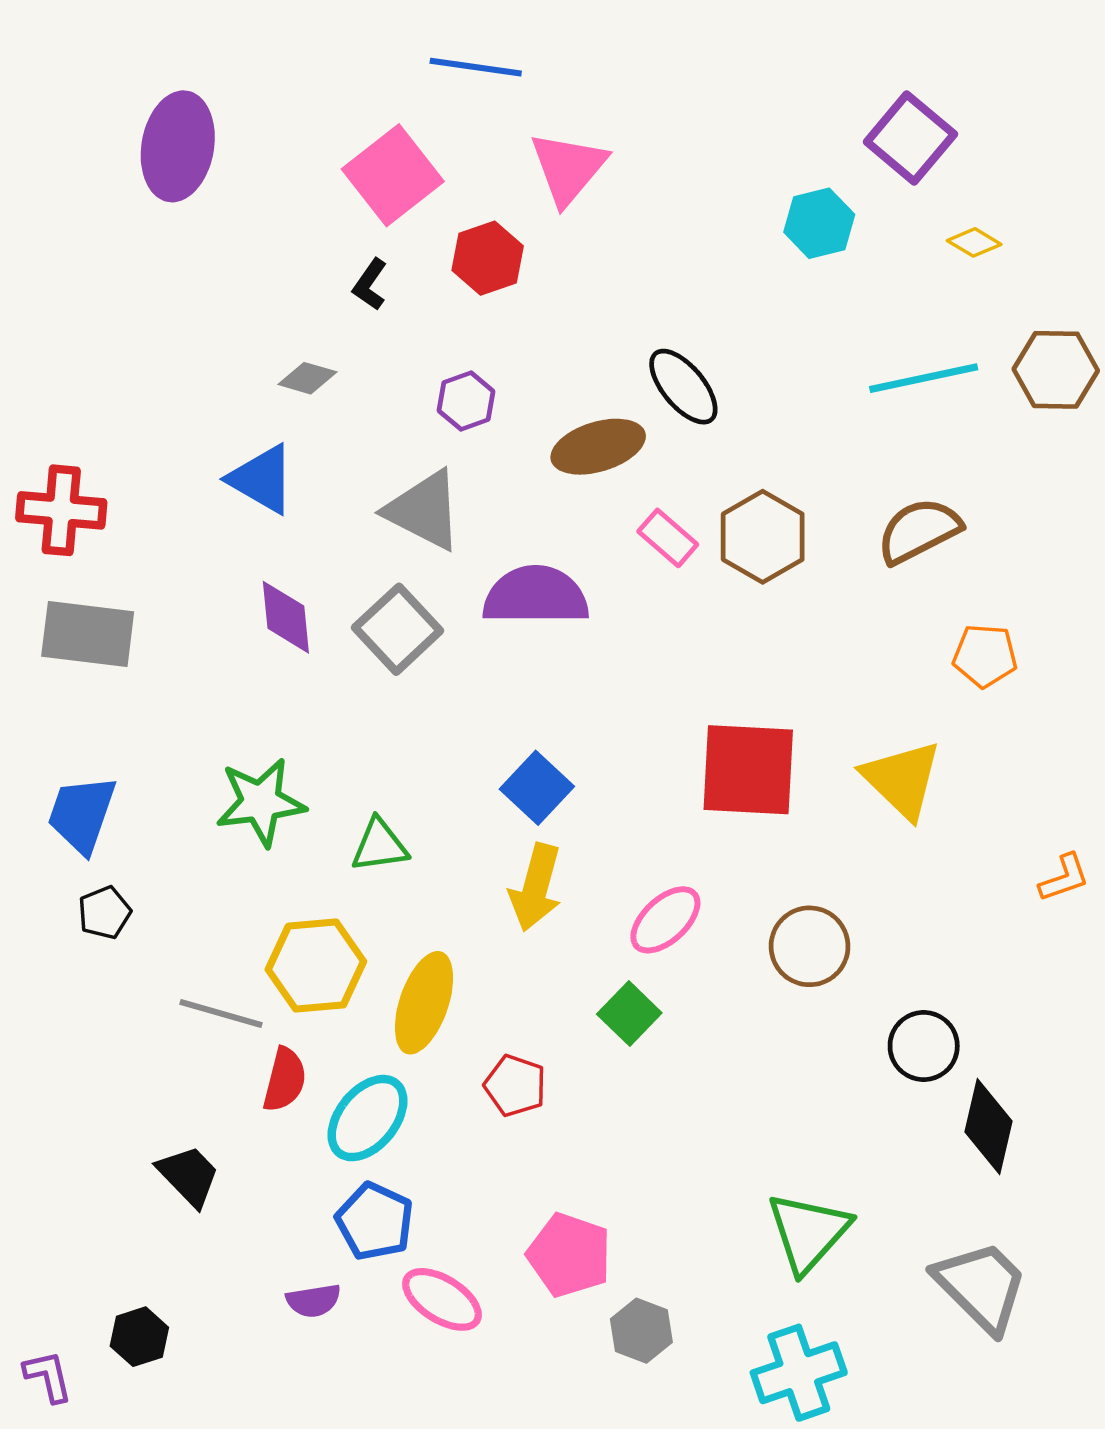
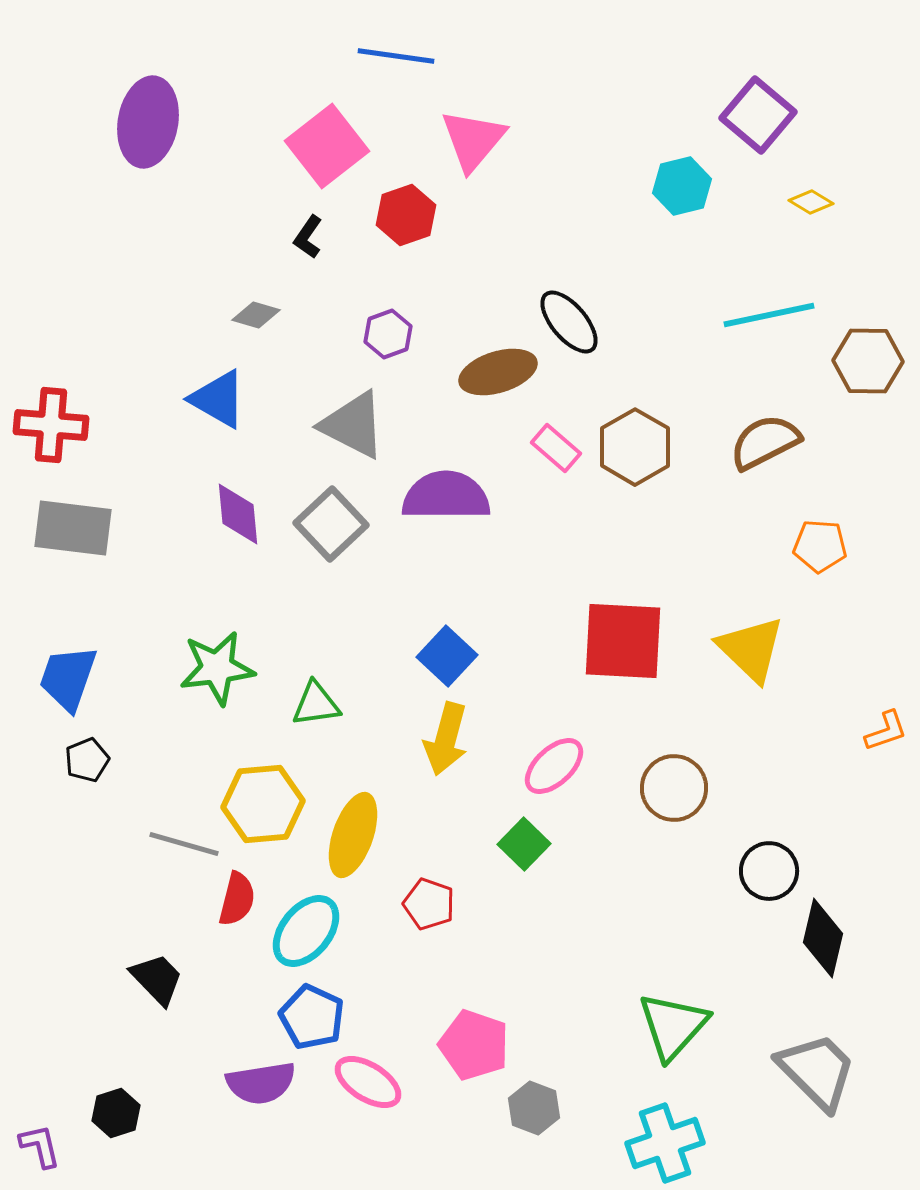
brown hexagon: (1056, 370) -> (868, 361), moved
purple semicircle: (313, 1301) -> (261, 1083), size x1.5

